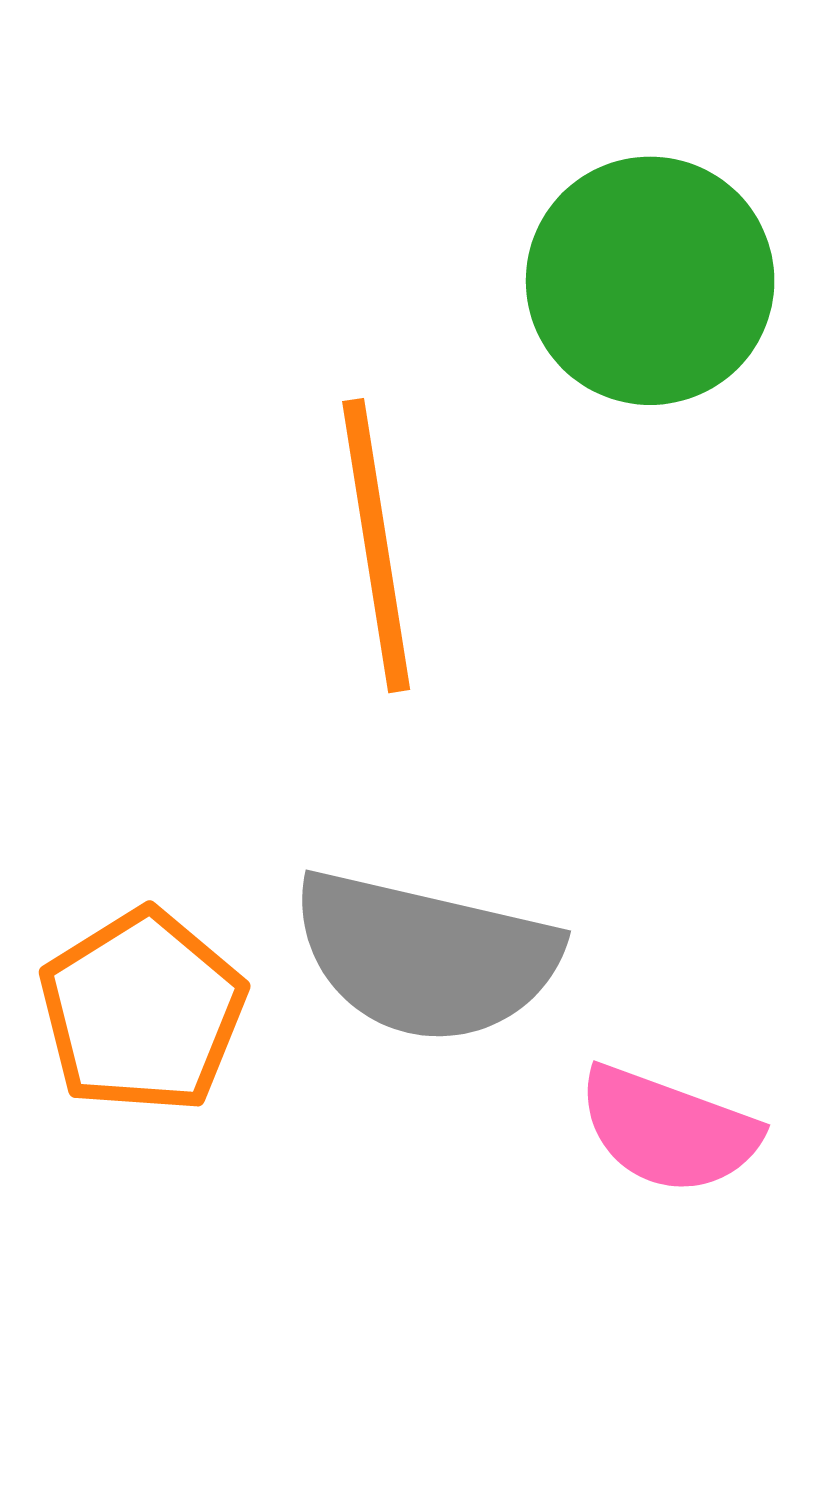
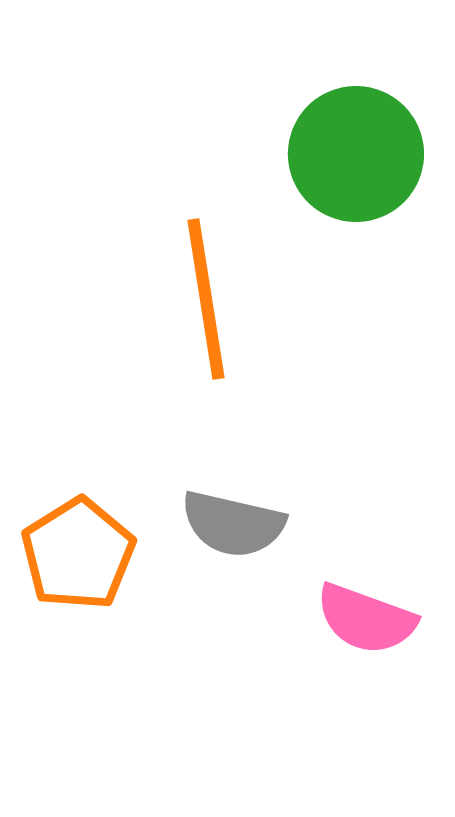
gray semicircle: (425, 956) -> (233, 524), size x0.7

